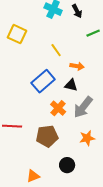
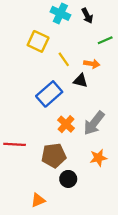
yellow square: (17, 34) -> (38, 41), moved
orange arrow: (77, 66) -> (92, 64), moved
black triangle: (71, 85) -> (81, 81), moved
black circle: (67, 165) -> (68, 179), moved

